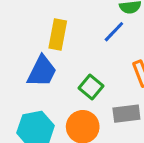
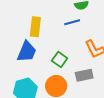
blue line: (114, 32) -> (72, 22), turned 35

